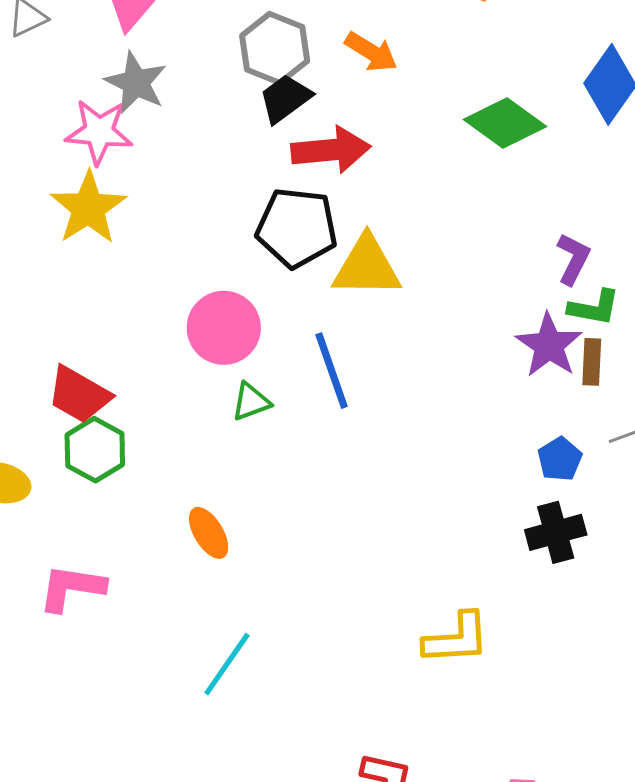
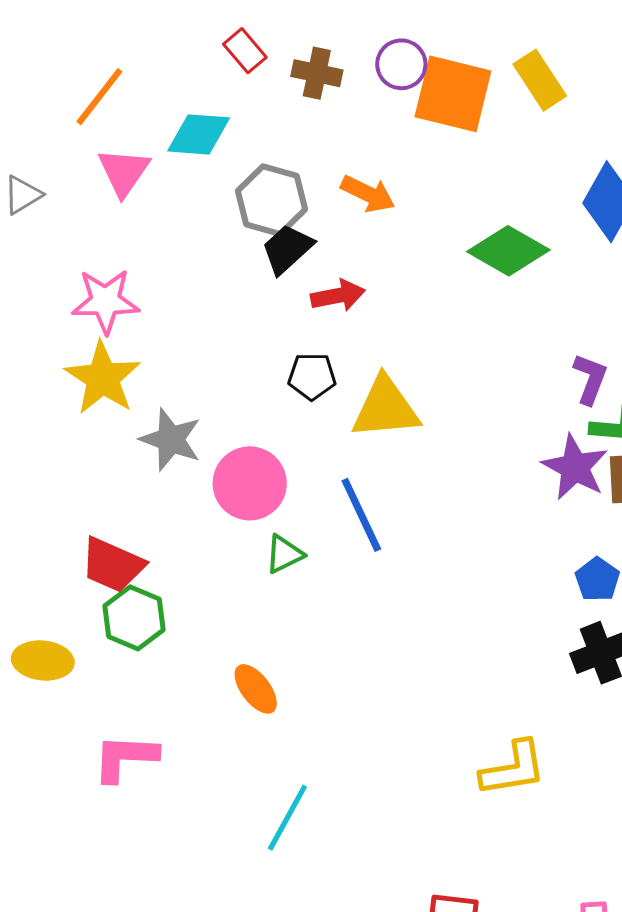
gray star: (136, 83) -> (171, 439), moved
red arrow: (331, 150) -> (338, 295), size x0.7
black pentagon: (297, 228) -> (312, 376), size x0.6

